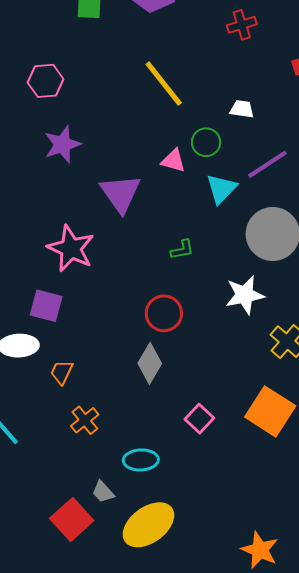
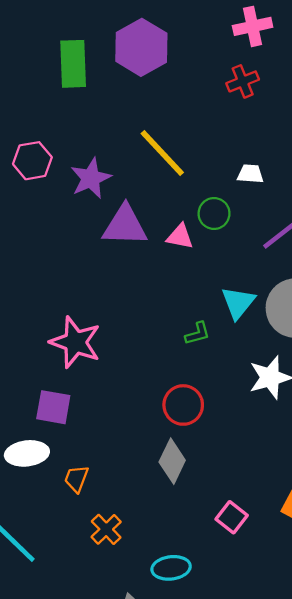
purple star: (62, 144) -> (91, 178), moved
cyan triangle: (221, 189) -> (238, 303), moved
purple triangle: (121, 193) -> (125, 226), moved, turned -48

